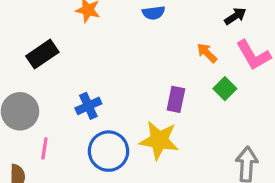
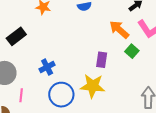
orange arrow: (207, 53) -> (119, 29), size x1.5

